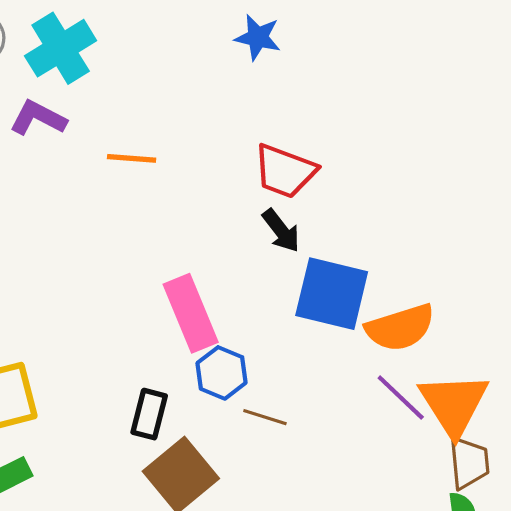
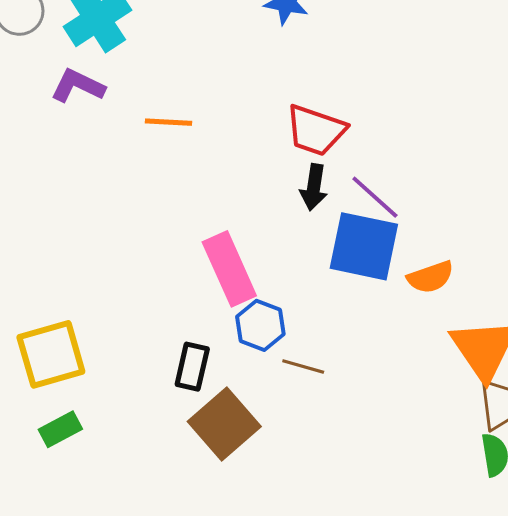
black arrow: (281, 231) -> (314, 187), turned 48
orange semicircle: (400, 328) -> (430, 277), size x0.7
purple line: (401, 397) -> (375, 197), moved

